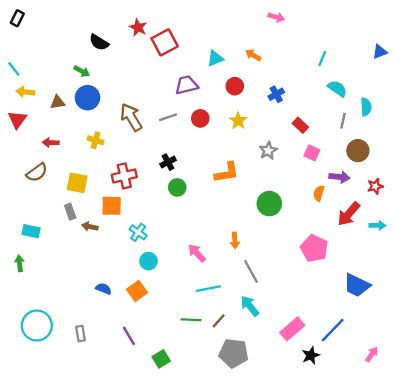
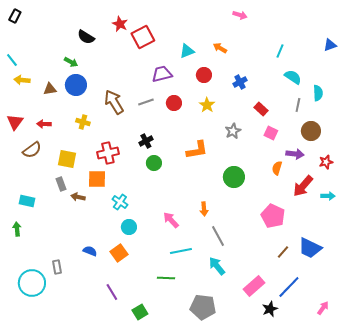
red triangle: (17, 120) -> (15, 122), moved
brown line: (219, 321) -> (283, 252), moved
gray rectangle: (81, 334) -> (57, 267), moved

